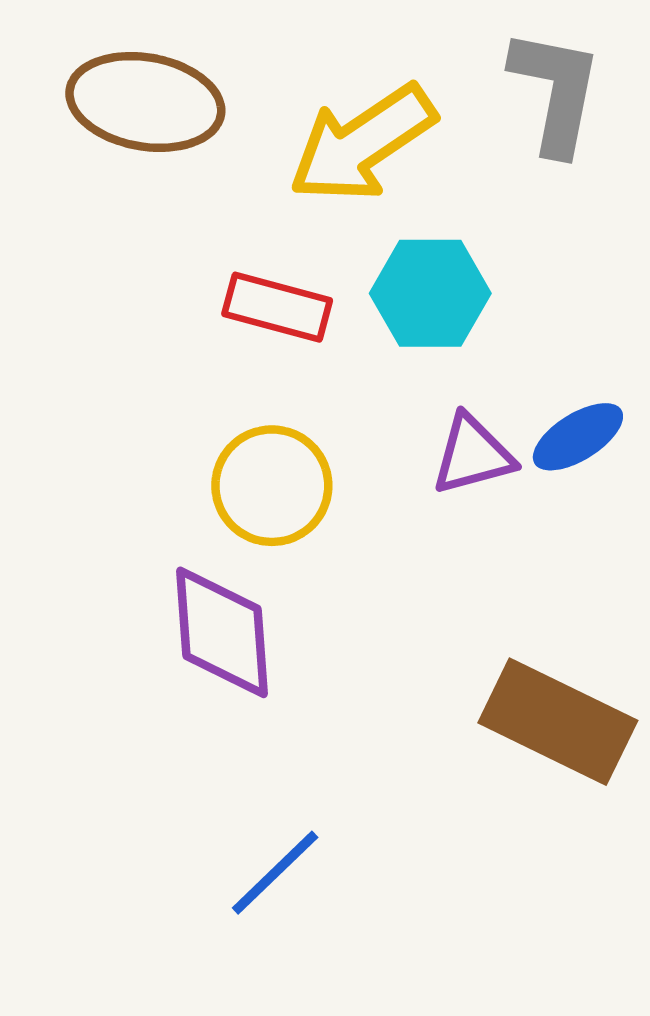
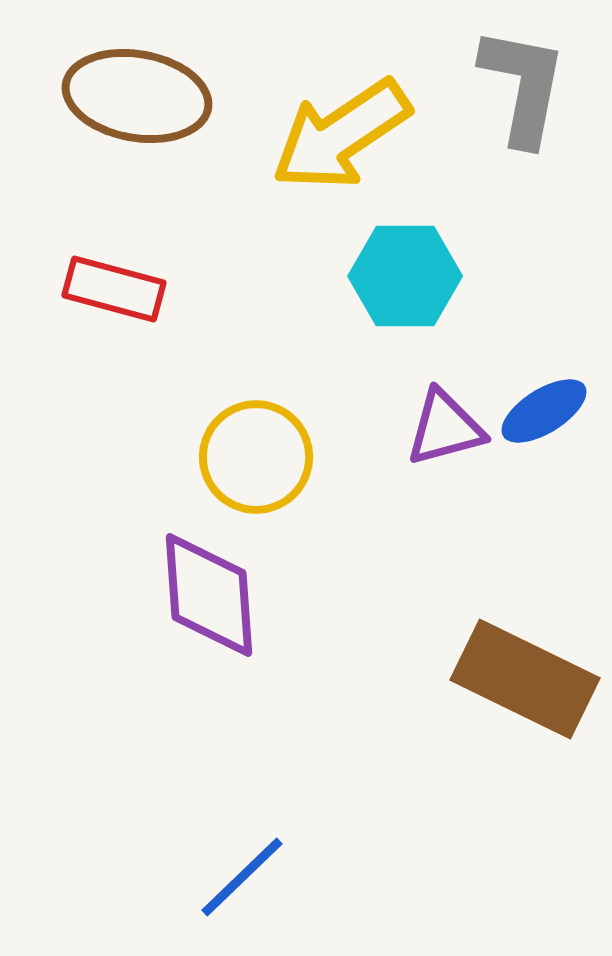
red rectangle: (277, 307) -> (114, 289), moved
blue line: (275, 873) -> (242, 877), moved

